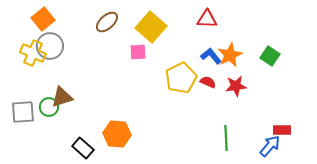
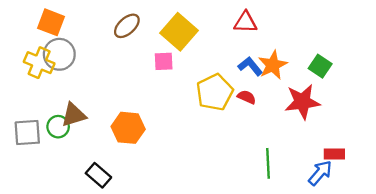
orange square: (43, 19) -> (51, 22), turned -30
red star: (236, 86) -> (302, 102), moved, size x1.4
orange hexagon: (117, 134) -> (128, 128), moved

